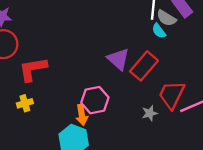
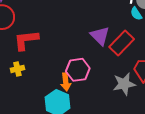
gray star: (150, 113) -> (124, 84), size x1.6

